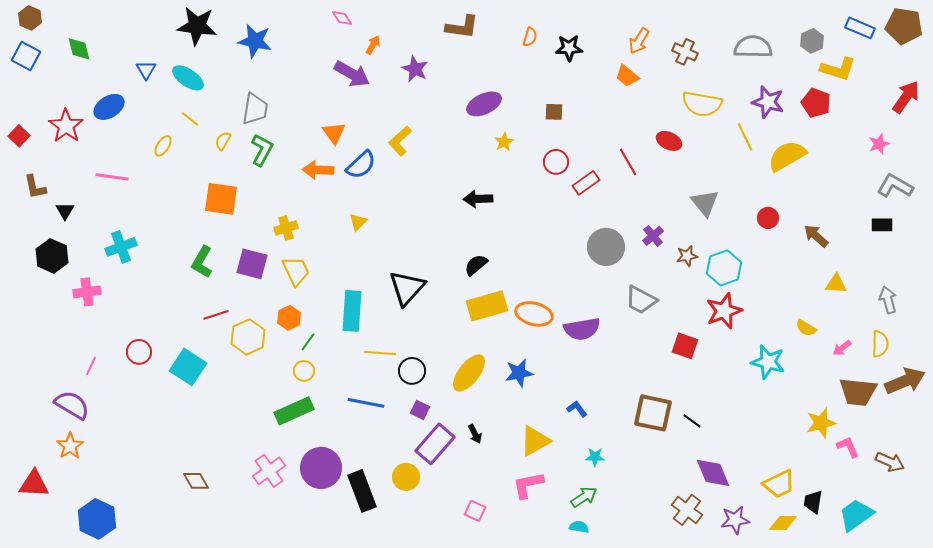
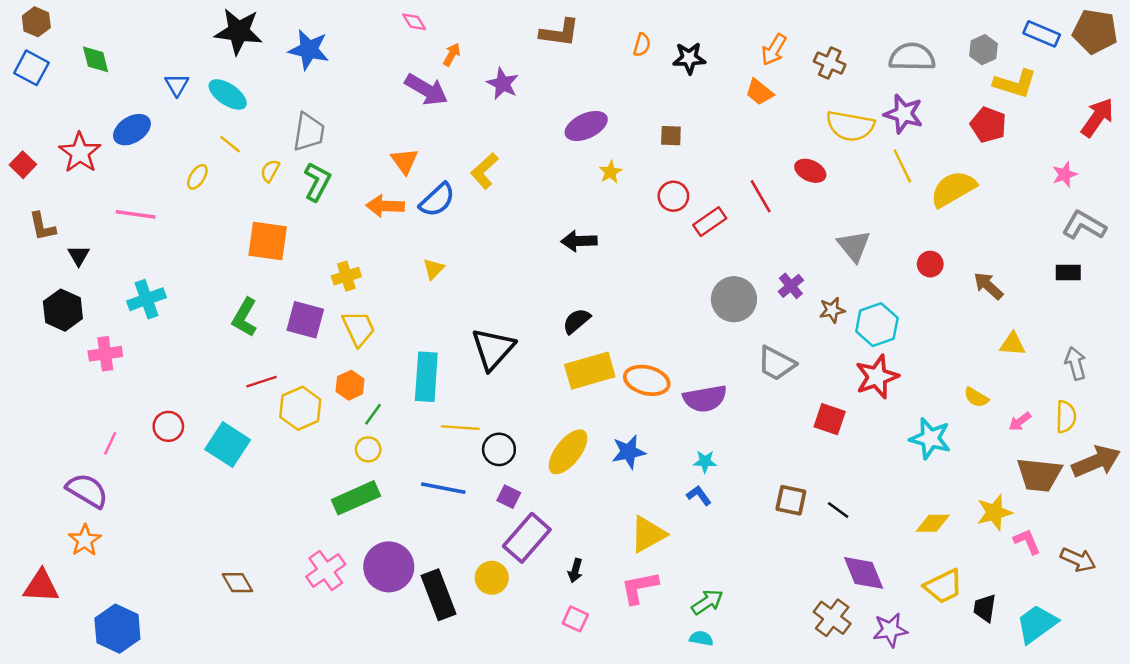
purple star: (768, 102) -> (904, 114), moved
brown square: (653, 413) -> (791, 500), size x0.7
black arrow: (475, 434) -> (575, 571), moved, turned 42
cyan star: (595, 457) -> (705, 462), moved
yellow diamond: (783, 523) -> (933, 523), moved

